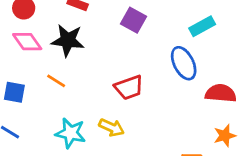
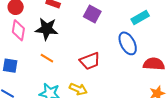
pink diamond: (27, 42) -> (18, 30), turned 45
orange line: (56, 81) -> (47, 58), moved

